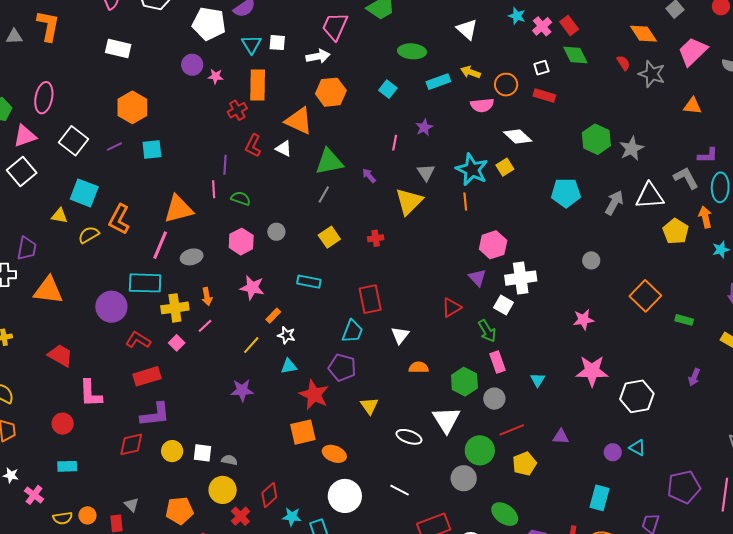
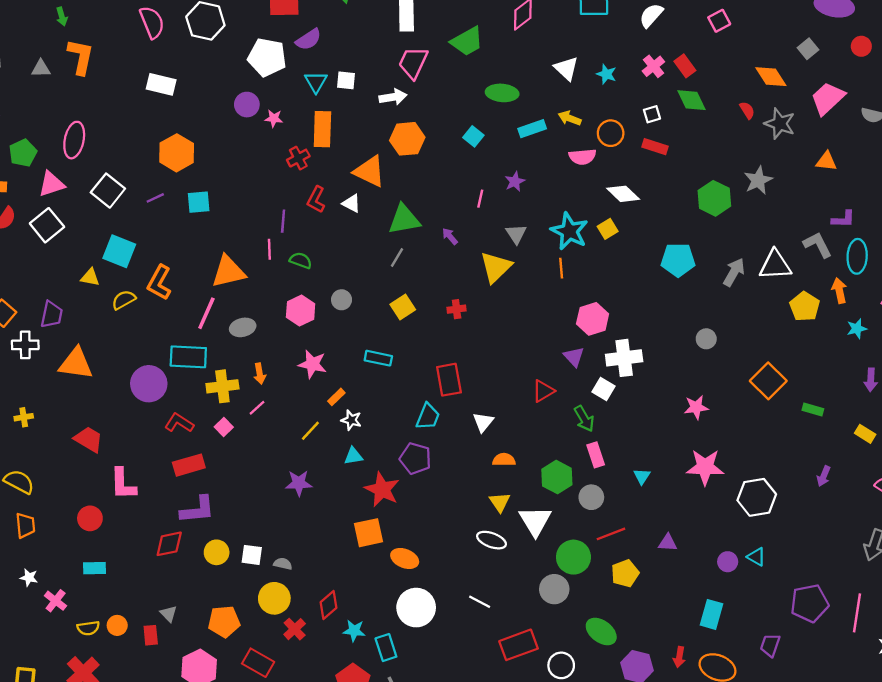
cyan star: (517, 16) -> (606, 74), moved
gray star: (632, 149) -> (758, 180), moved
yellow triangle: (369, 406) -> (500, 502), moved

